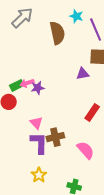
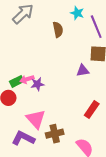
brown semicircle: (57, 33) -> (58, 30), size x0.7
pink triangle: (36, 123) -> (36, 119), size x1.5
purple L-shape: (39, 143) -> (23, 138), moved, turned -65

